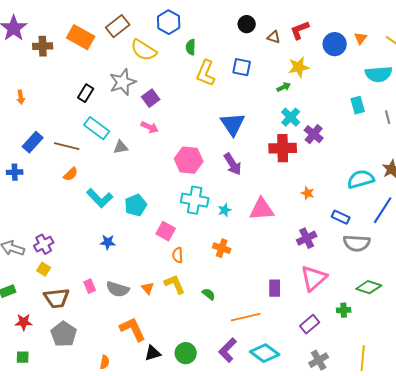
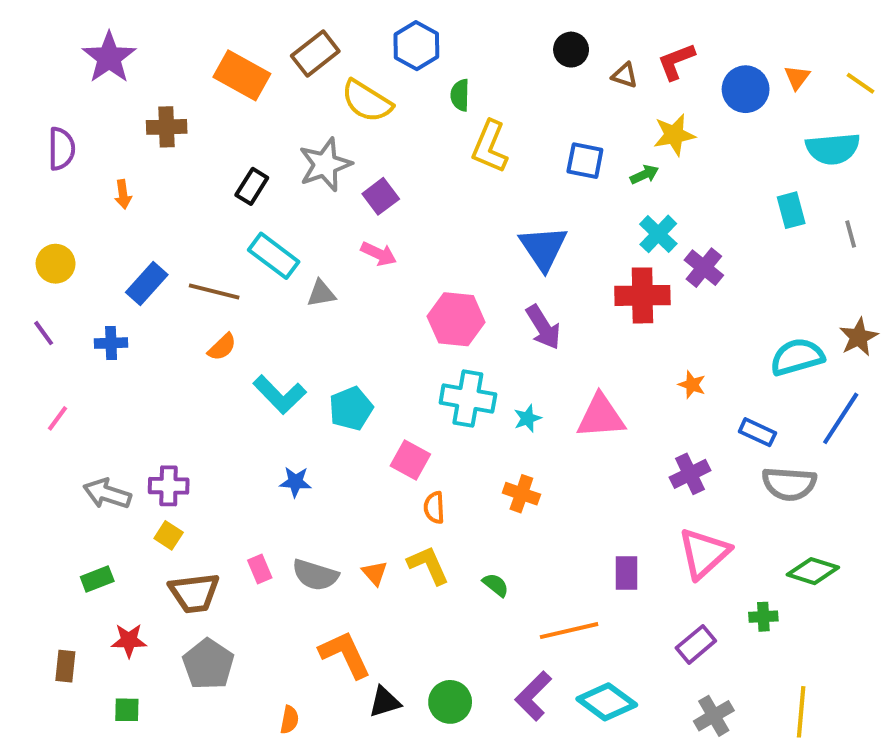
brown cross: (43, 46) -> (167, 127), moved
blue square: (242, 67) -> (585, 161), moved
purple cross: (44, 244) -> (169, 486), turned 30

